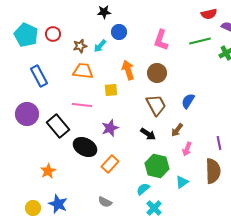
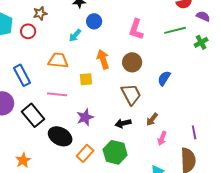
red circle: (53, 34) -> (28, 31), moved
brown star: (80, 46) -> (40, 13), moved
blue rectangle: (39, 76) -> (22, 75), moved
blue semicircle: (188, 101) -> (164, 78), moved
black arrow: (148, 134) -> (123, 123), turned 133
green hexagon: (157, 166) -> (115, 152), moved

